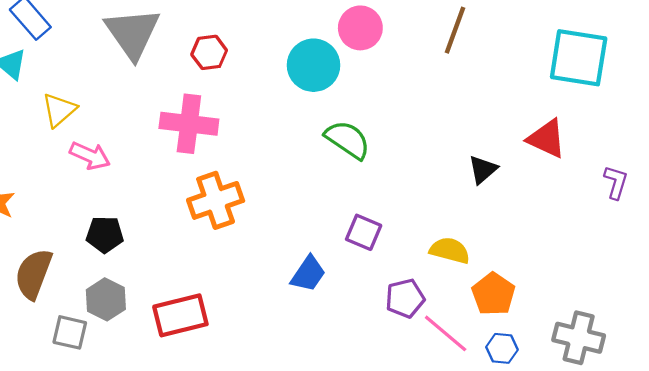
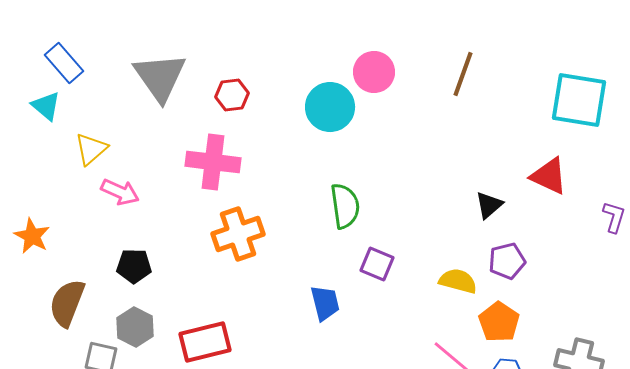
green semicircle: (348, 140) -> (345, 206), moved, turned 48
blue trapezoid: (308, 274) -> (325, 303), turned -48
purple pentagon: (405, 298) -> (507, 261), moved

